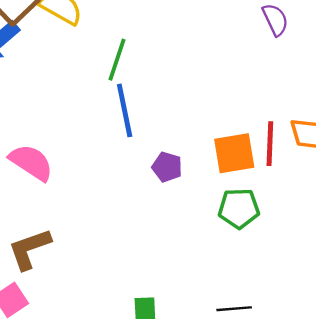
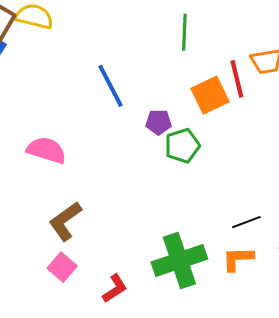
green line: (117, 60) -> (184, 32), moved
green pentagon: (239, 208) -> (182, 146), moved

